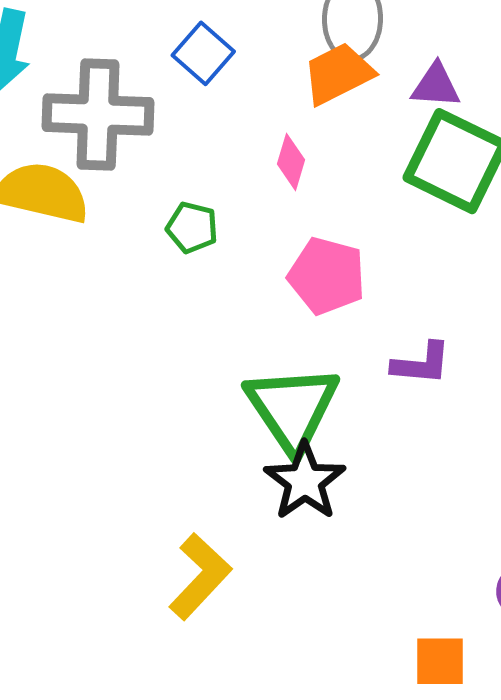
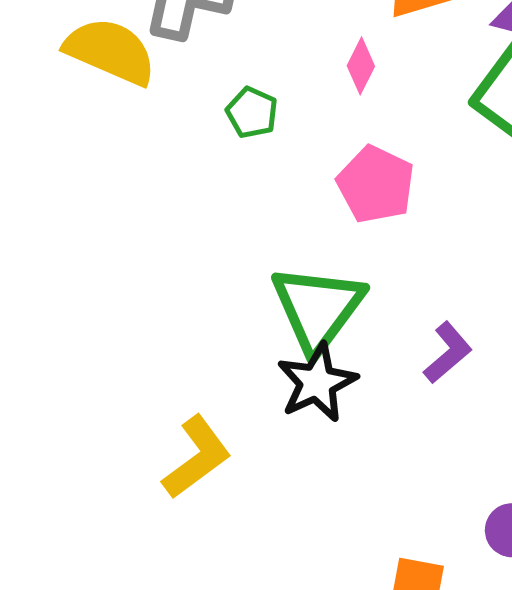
purple L-shape: (421, 364) -> (448, 353), moved, turned -56

